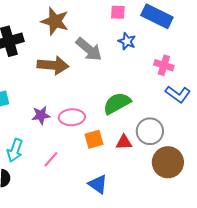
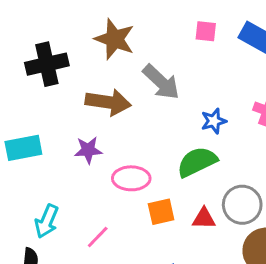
blue star: (127, 41) -> (214, 121), moved, turned 30
purple star: (41, 115) -> (88, 150), moved

